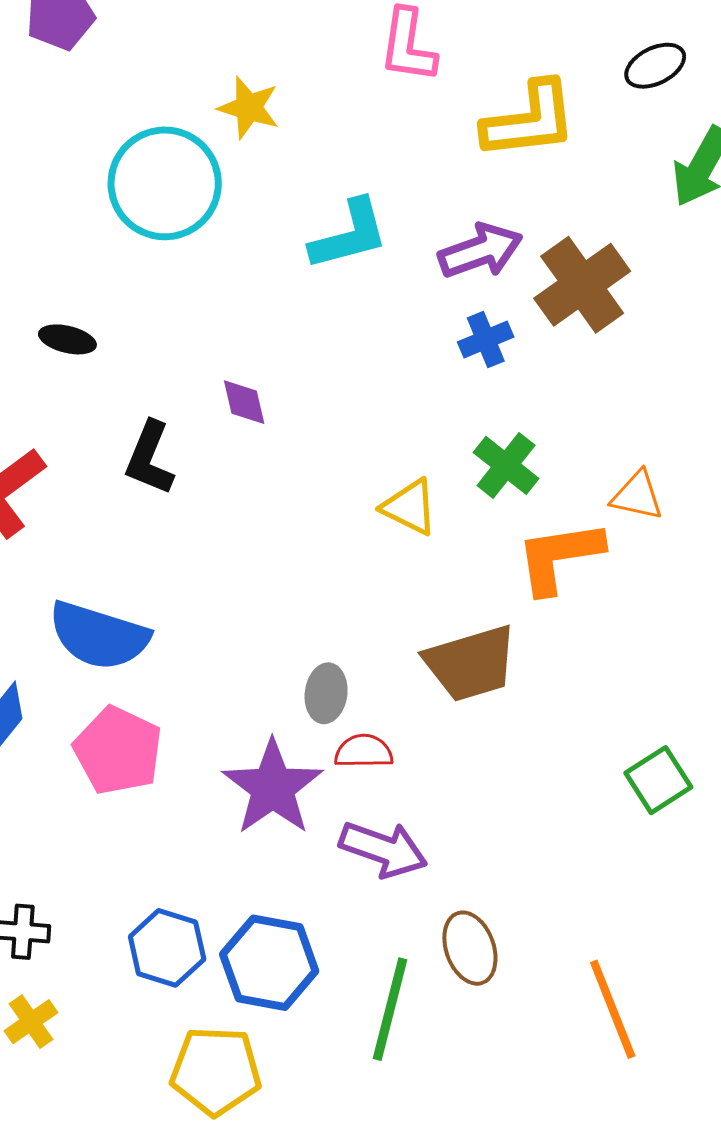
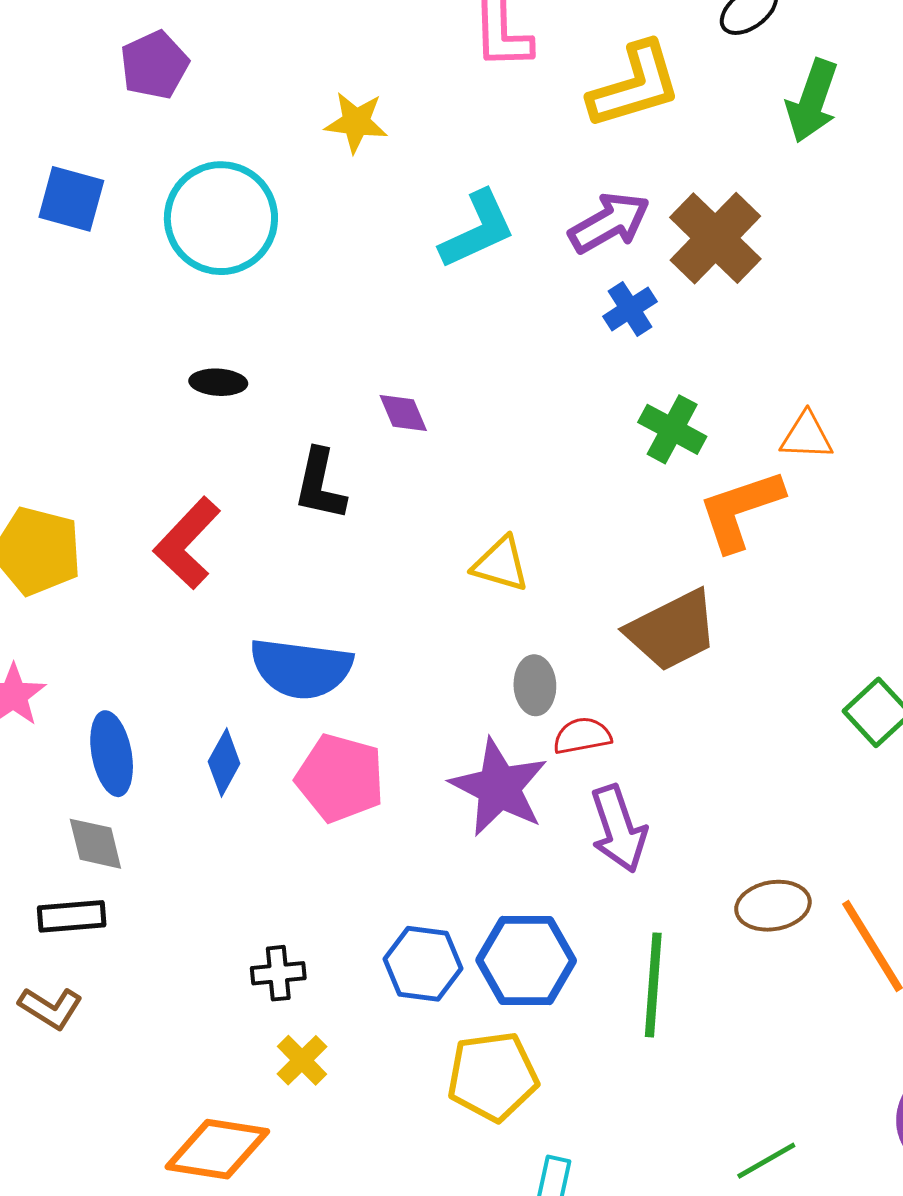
cyan circle: (165, 183) -> (221, 218), moved
yellow triangle: (410, 507) -> (501, 564), moved
purple arrow: (383, 849) -> (619, 829), turned 62
brown ellipse: (470, 948) -> (773, 906), moved, turned -70

